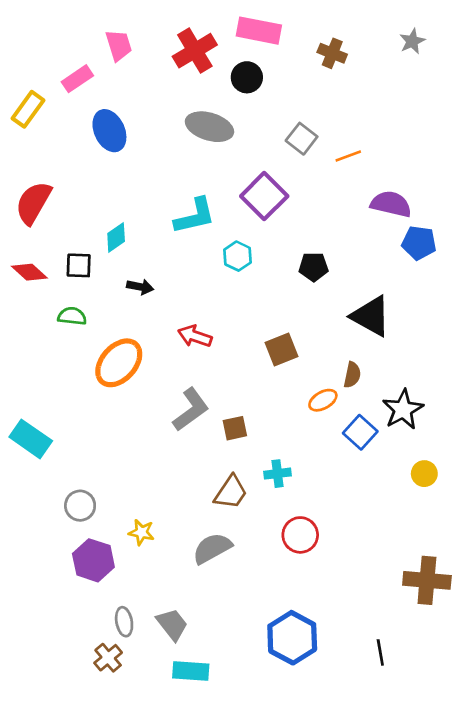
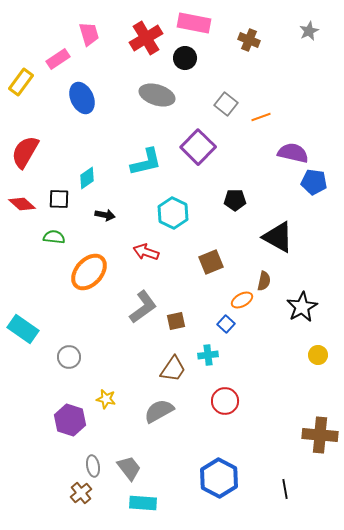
cyan hexagon: (238, 256) -> (173, 213), moved, size x1.4
blue square: (360, 432) -> (226, 324), moved, size x0.7
gray circle: (80, 506) -> (69, 357), moved

